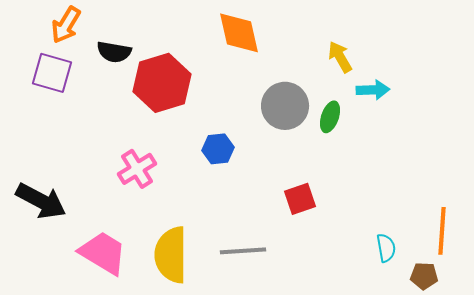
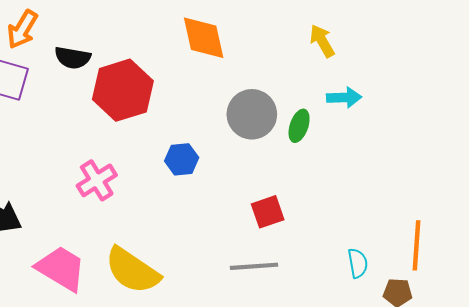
yellow arrow: (340, 57) -> (322, 41), moved
gray line: (243, 251) -> (254, 266), moved
yellow semicircle: (171, 255) -> (132, 270), turned -56

